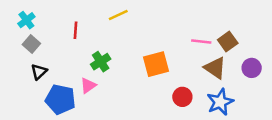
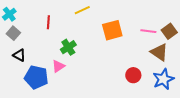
orange square: (156, 64) -> (112, 30), moved
black triangle: (39, 72) -> (19, 55), turned -48

